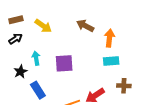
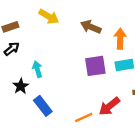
yellow arrow: (43, 26) -> (49, 17), moved
purple square: (64, 63) -> (95, 66), moved

